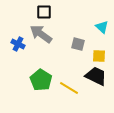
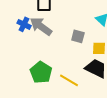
blue cross: (18, 44) -> (24, 24), moved

